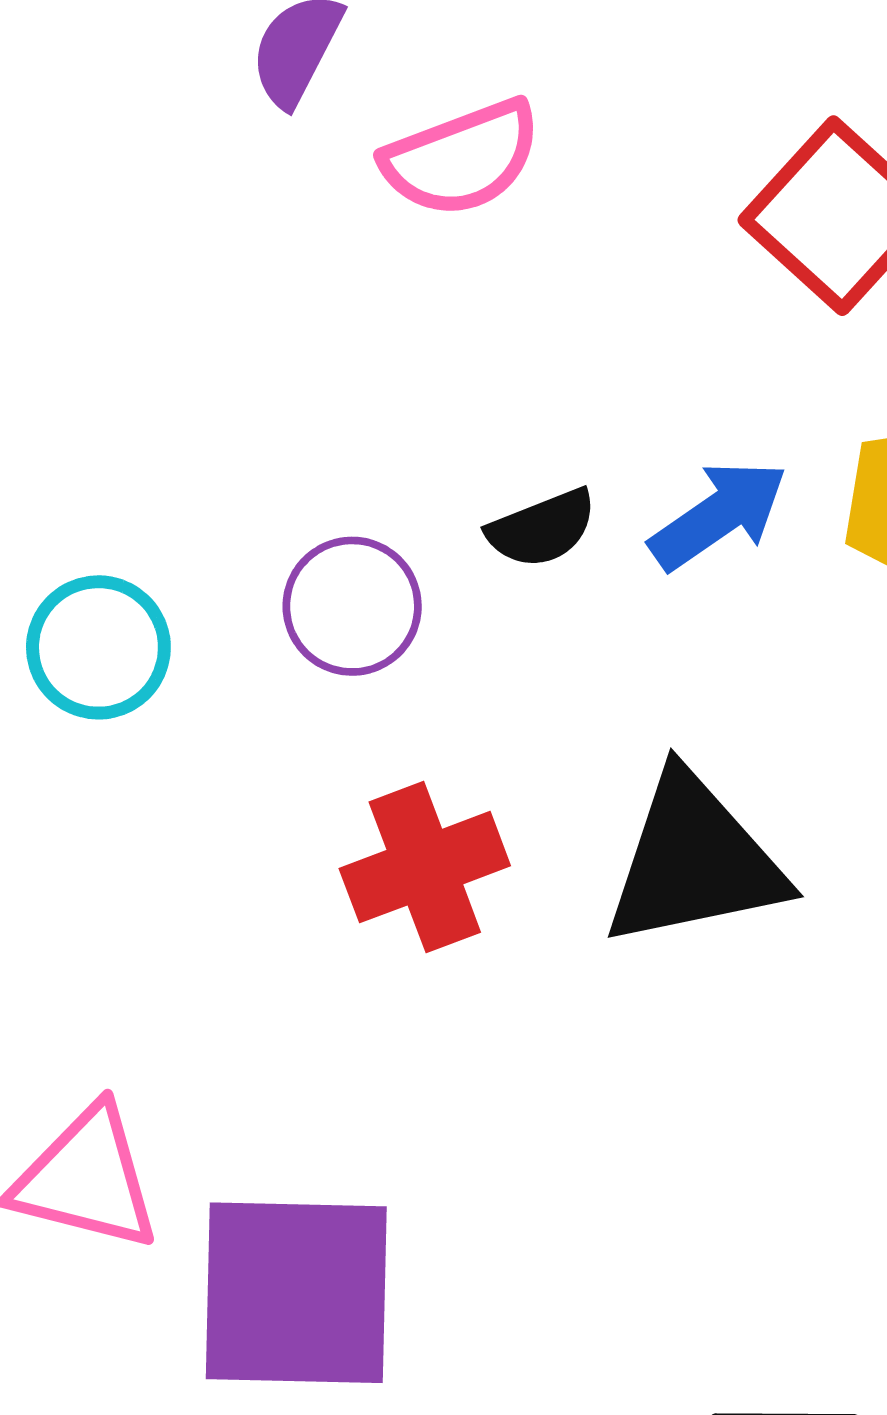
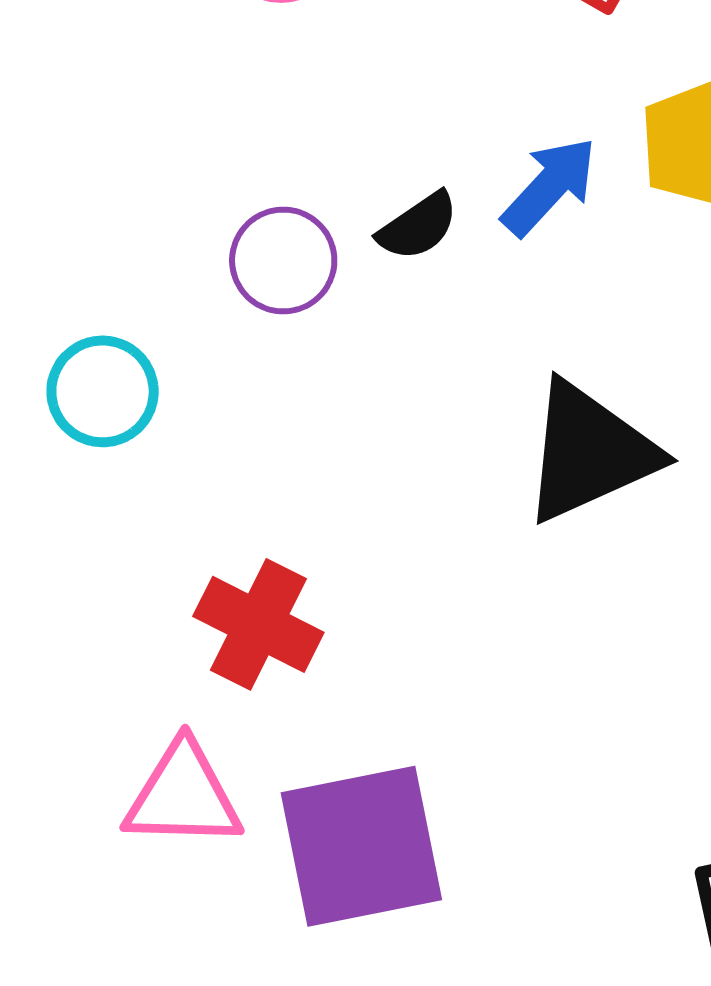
purple circle: (352, 606) -> (283, 260), moved
red cross: (425, 867) -> (258, 624), moved, turned -30

